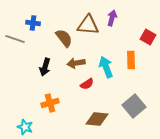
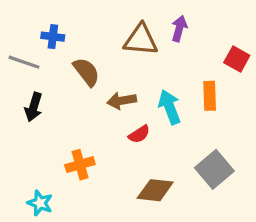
brown semicircle: (64, 38) -> (86, 72), moved
black arrow: (45, 67) -> (34, 107), moved

